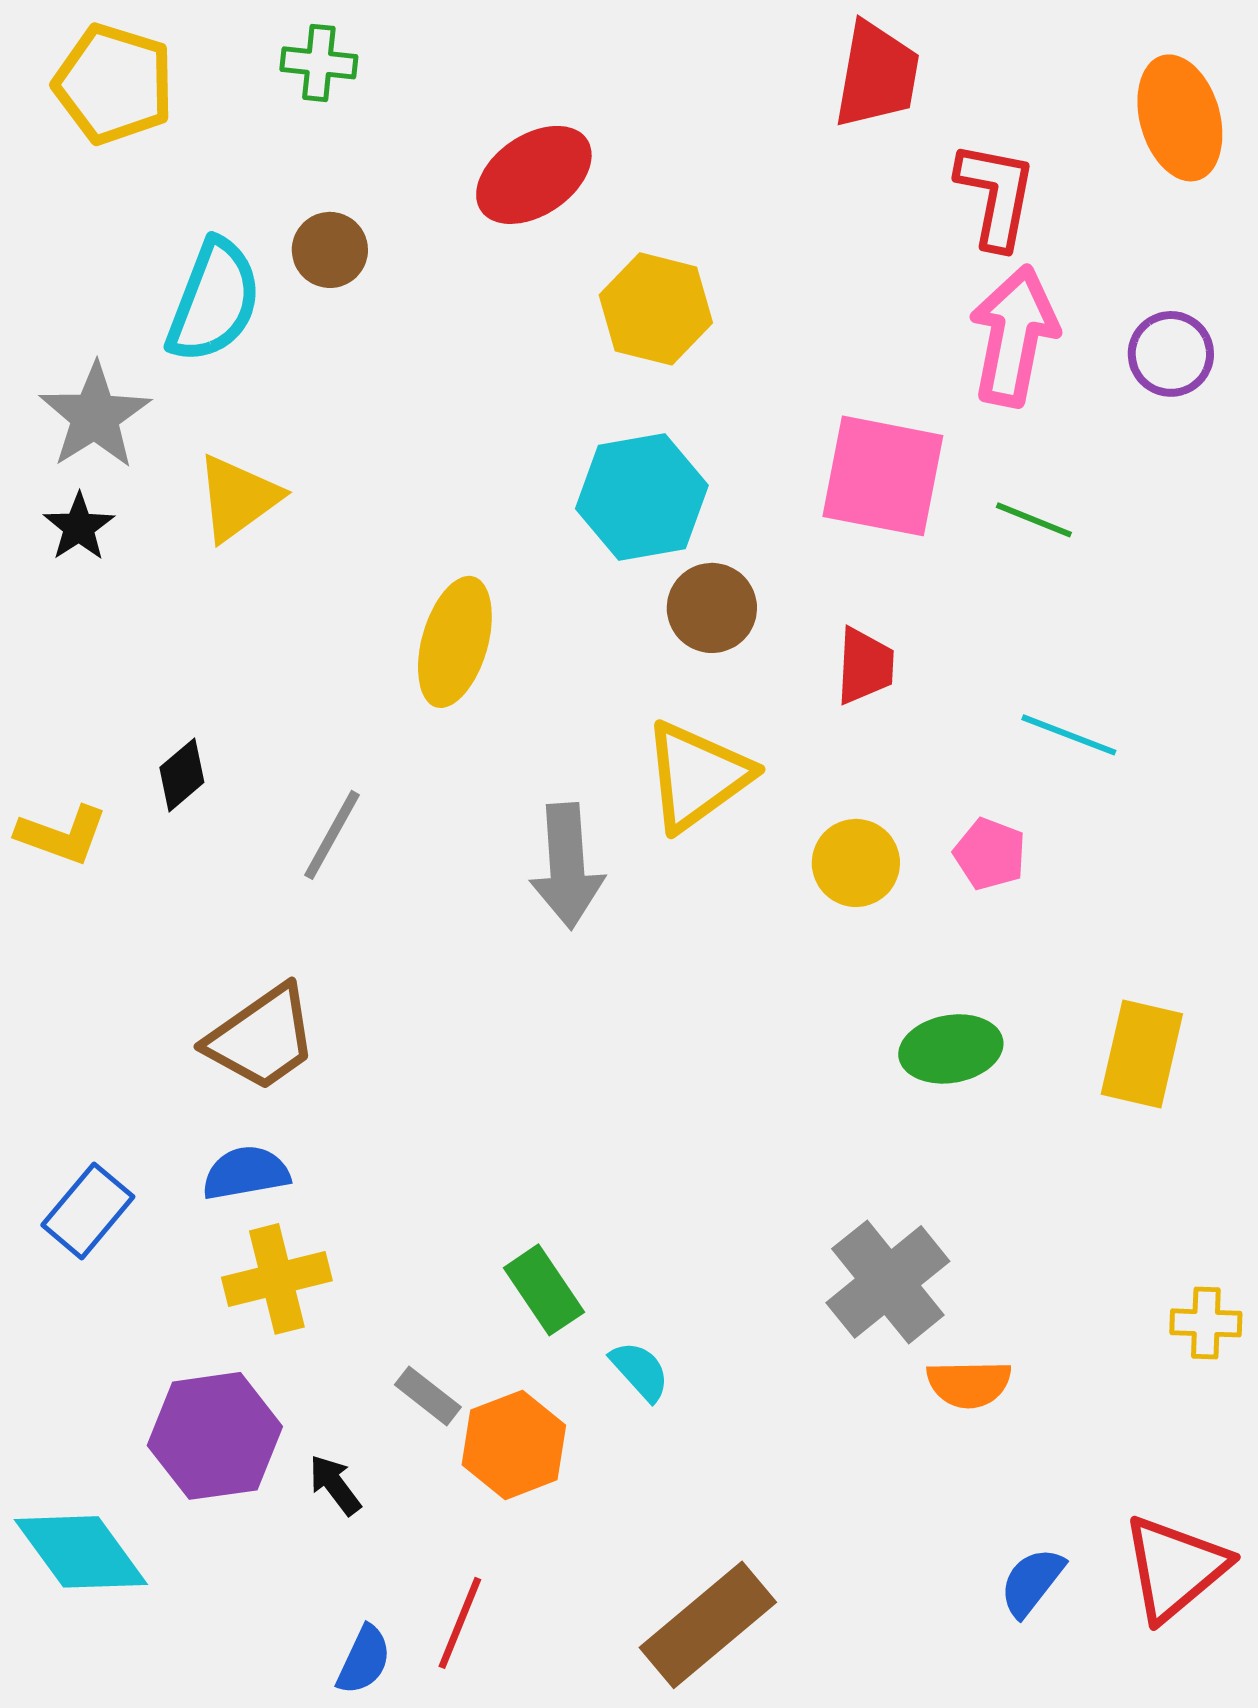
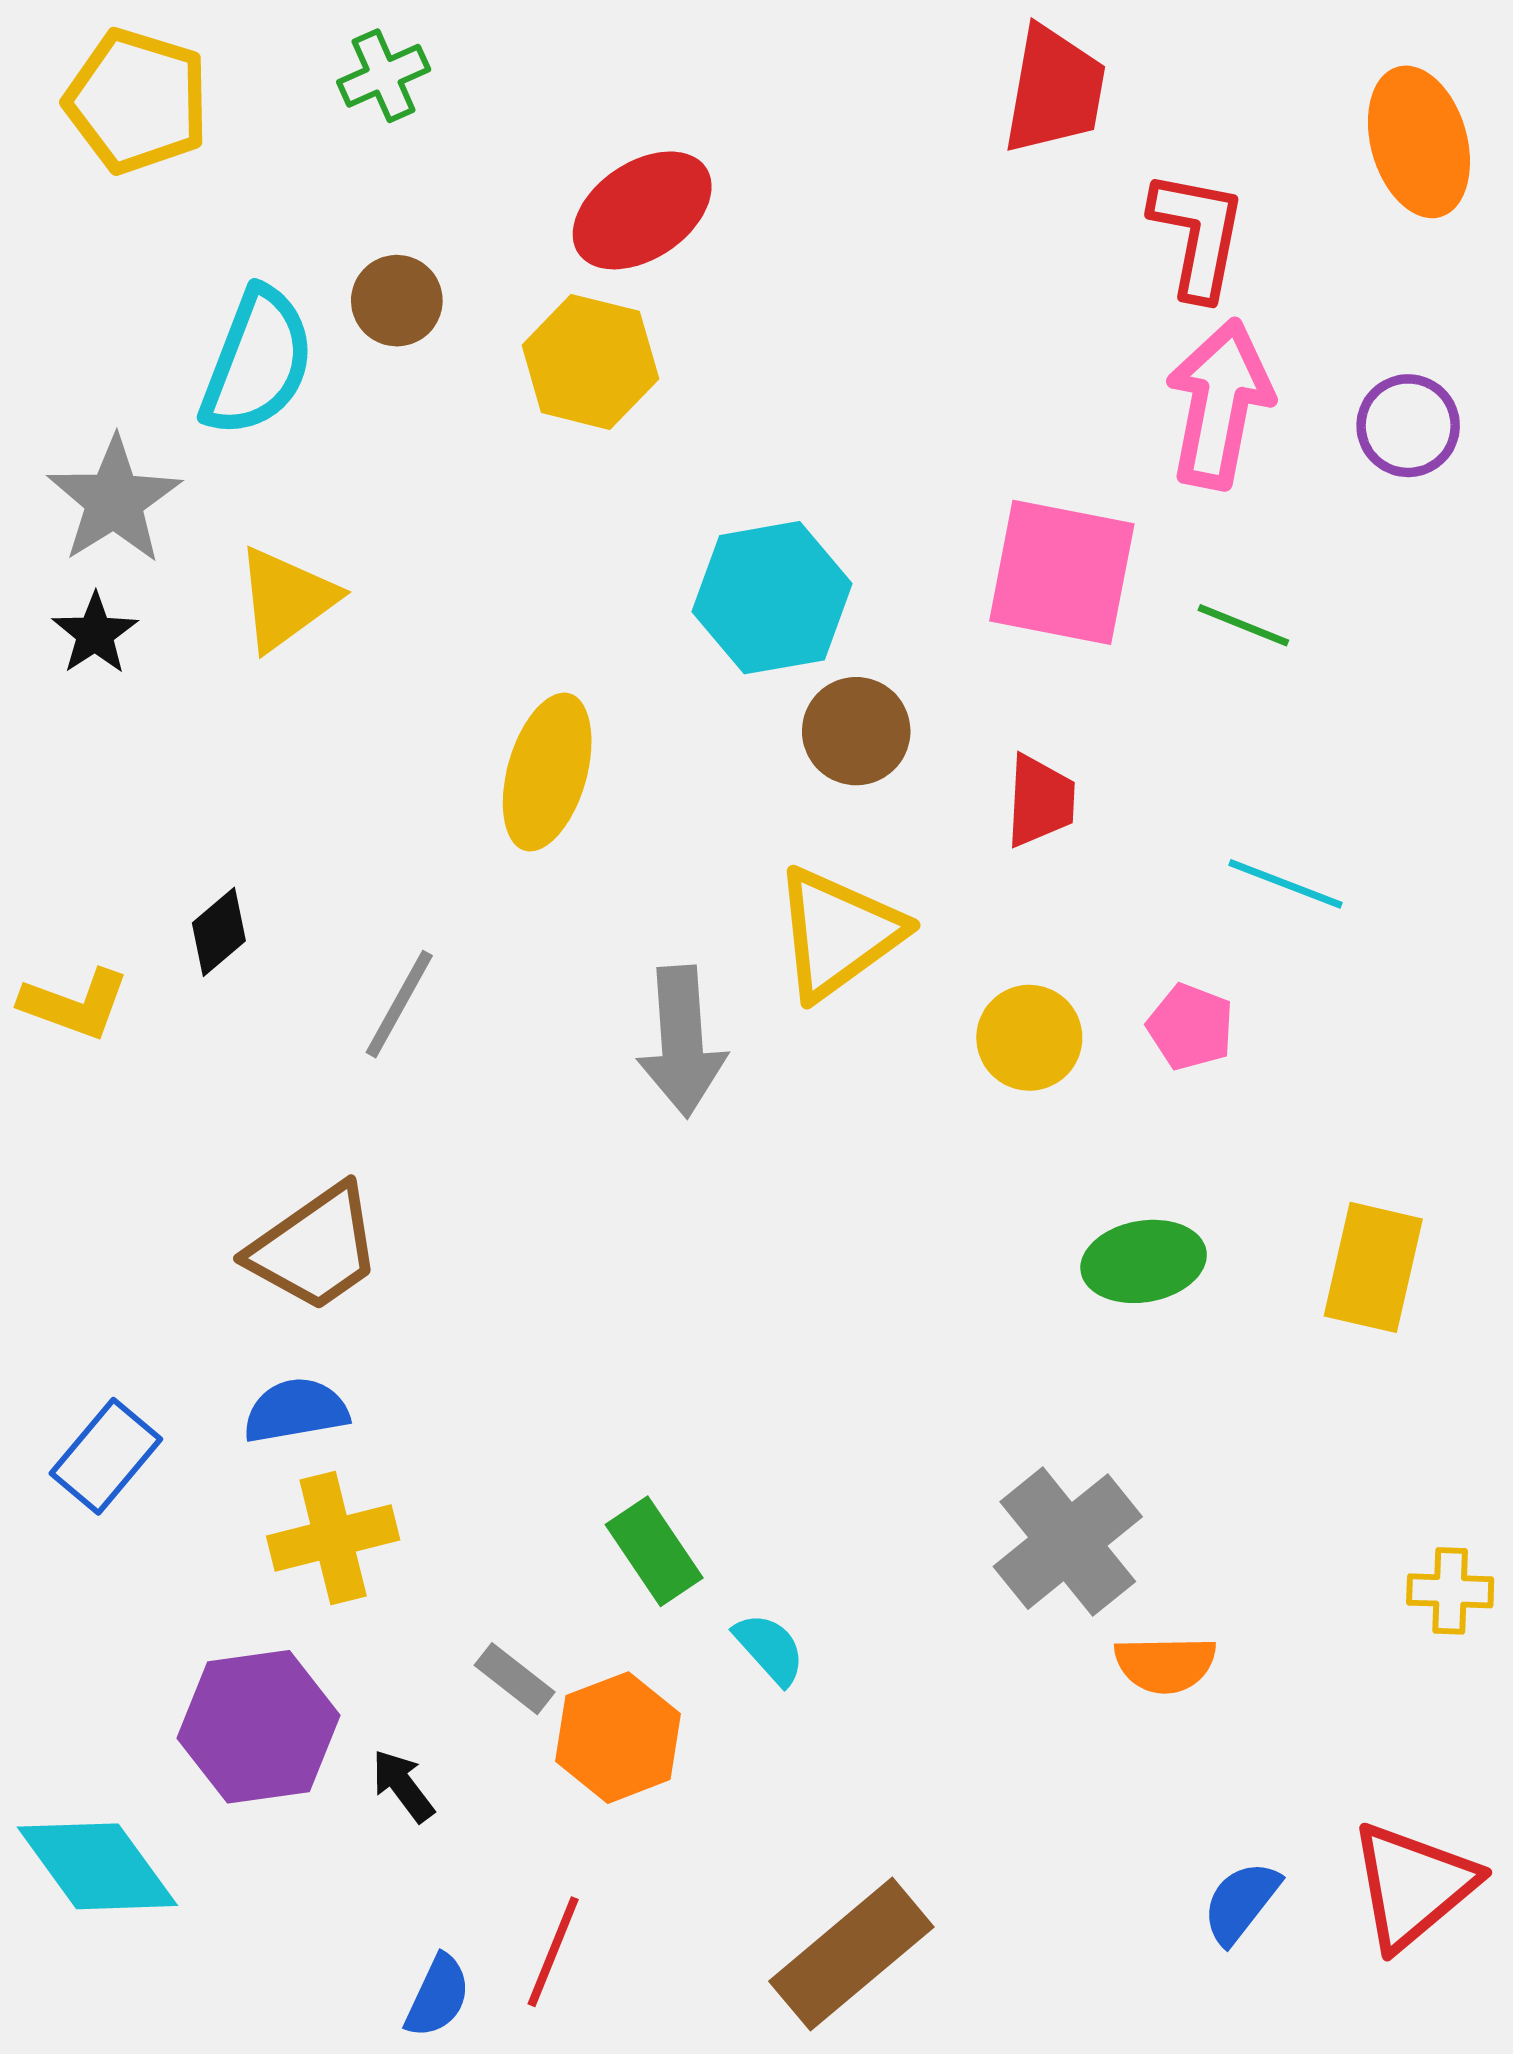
green cross: (319, 63) -> (384, 76), turned -30
yellow hexagon: (656, 309) -> (590, 362), moved

